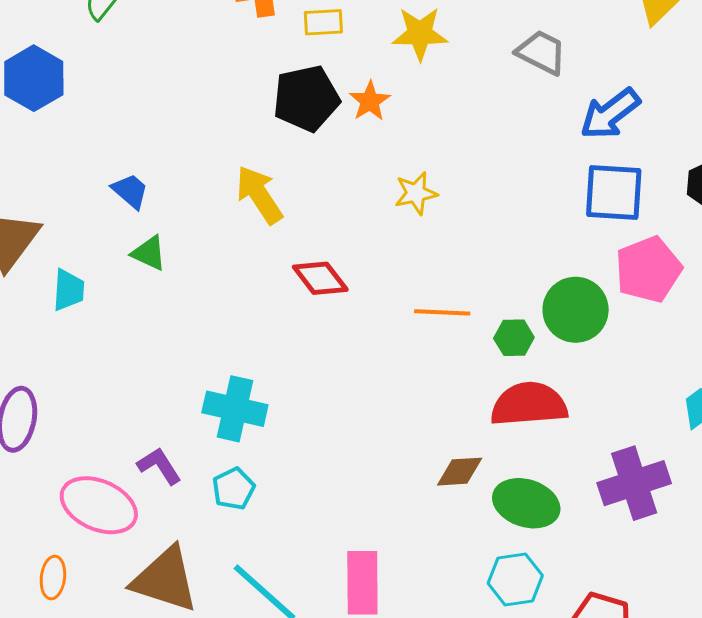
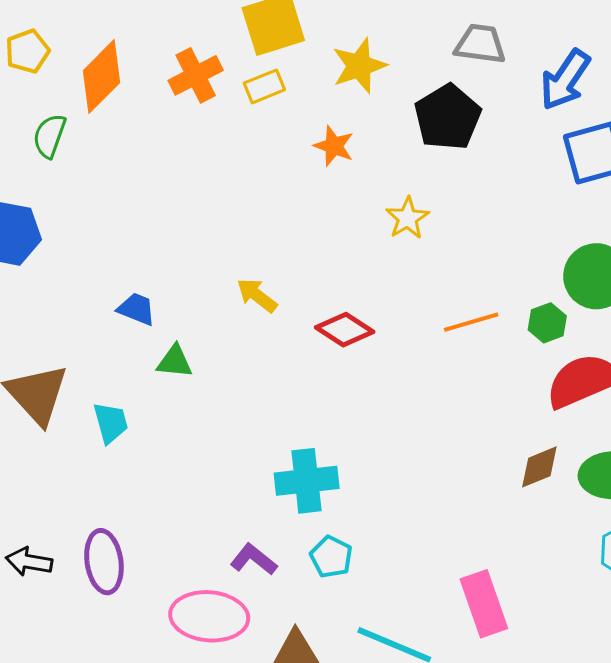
black pentagon: (306, 98) -> (448, 117), moved
yellow arrow: (259, 195) -> (257, 295), moved, size x0.7

